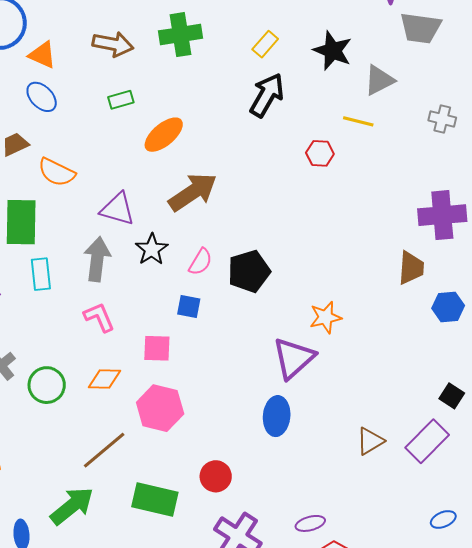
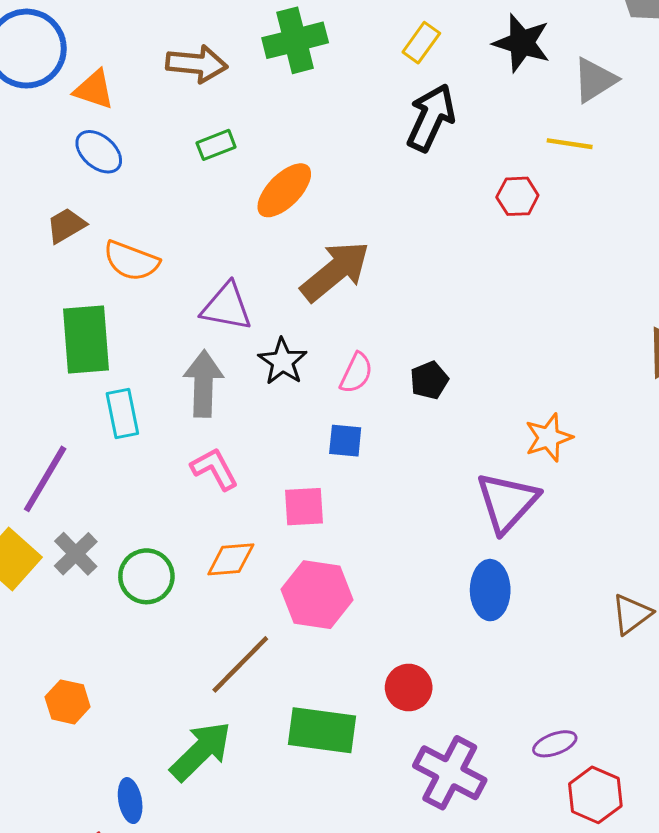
black pentagon: (249, 271) -> (429, 380), size x0.6

